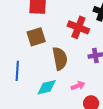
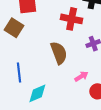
brown square: (36, 37) -> (14, 28), moved, turned -30
cyan diamond: (47, 87) -> (37, 93), moved

